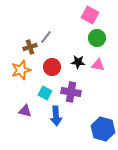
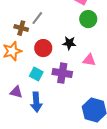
brown cross: (30, 47) -> (21, 28), turned 32
pink triangle: (98, 65) -> (89, 60), moved
blue arrow: (56, 116) -> (36, 102), moved

